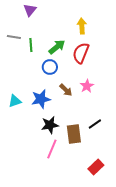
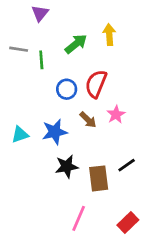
green arrow: (57, 47) -> (76, 44), moved
red semicircle: (81, 53) -> (96, 84), moved
pink line: (52, 149) -> (79, 218), moved

